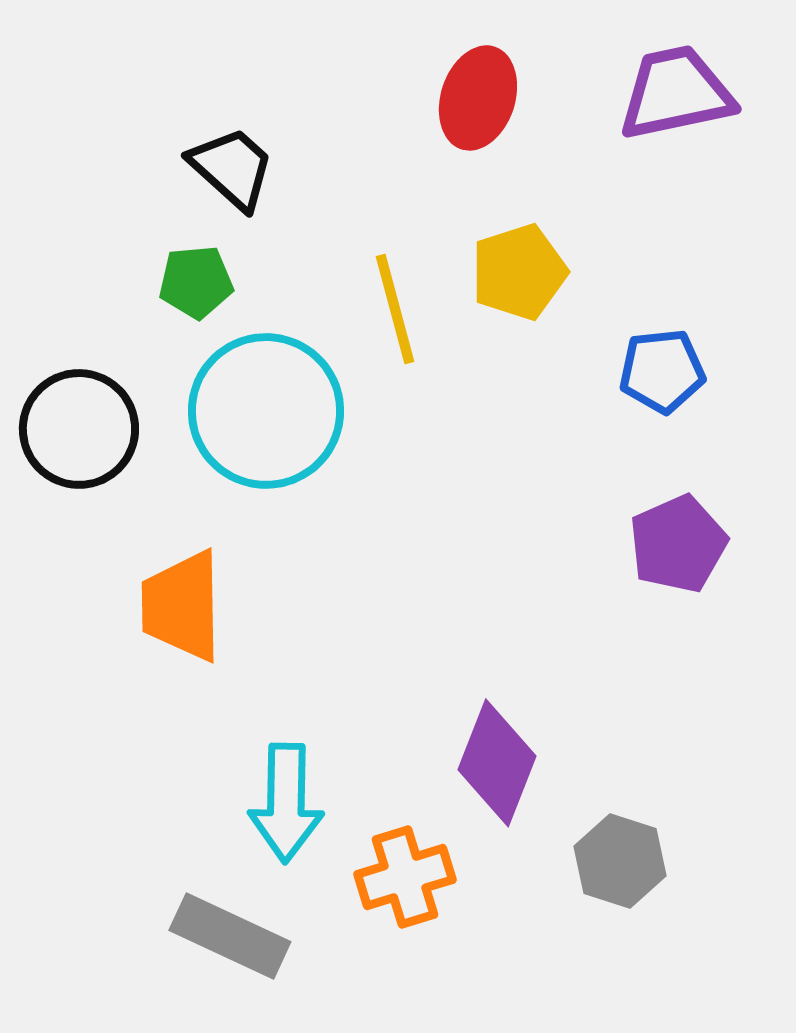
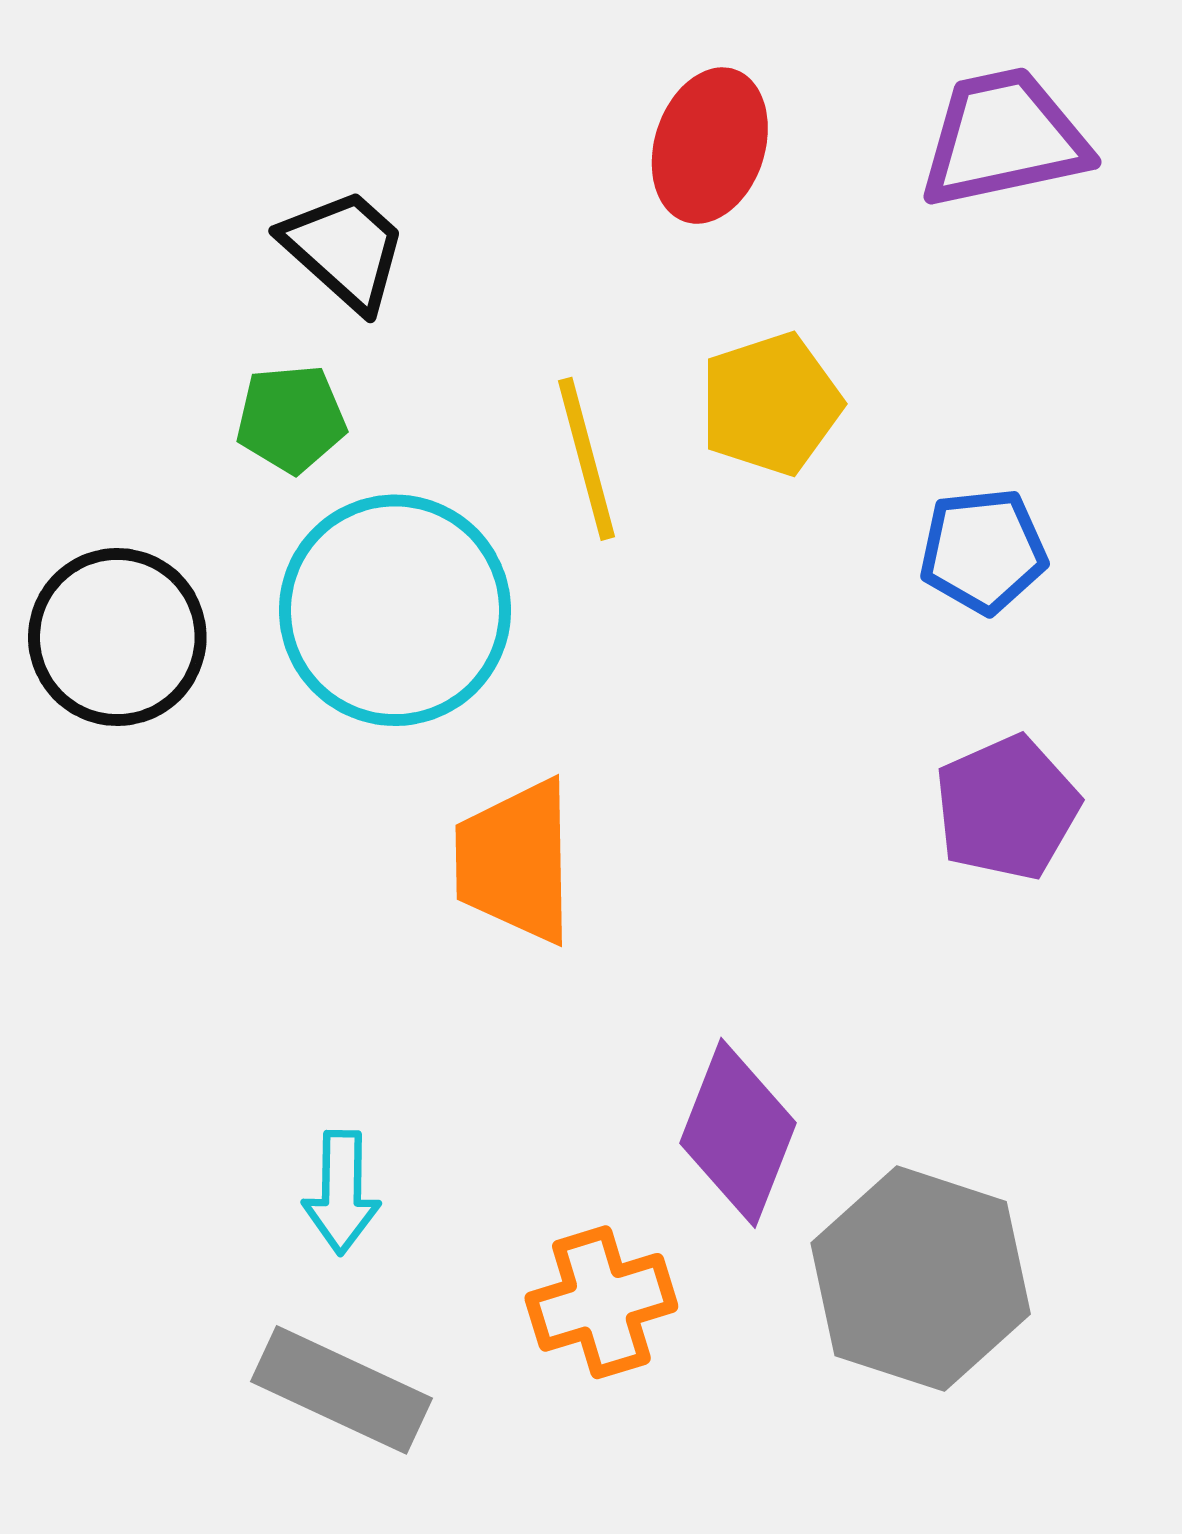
orange trapezoid: (182, 606) -> (515, 861), moved
cyan arrow: (286, 803) -> (342, 1192), moved, size x0.7
gray hexagon: (620, 861) -> (921, 1279), size x1.6

